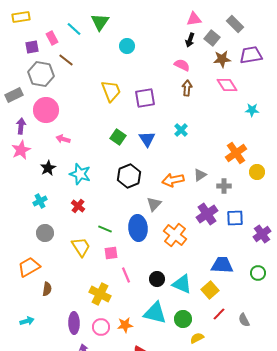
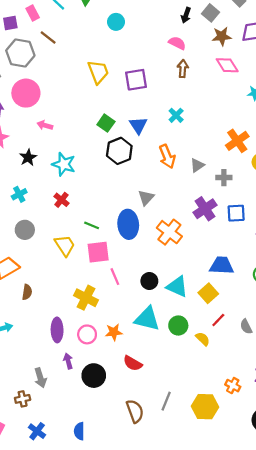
black hexagon: (129, 176) -> (119, 151), moved
orange arrow: (173, 180) -> (167, 156), moved, turned -100
pink square: (111, 253) -> (98, 252), size x1.5
yellow semicircle: (197, 338) -> (203, 339), moved, turned 72

